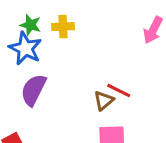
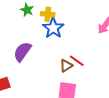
blue star: (25, 48) -> (53, 28), moved

